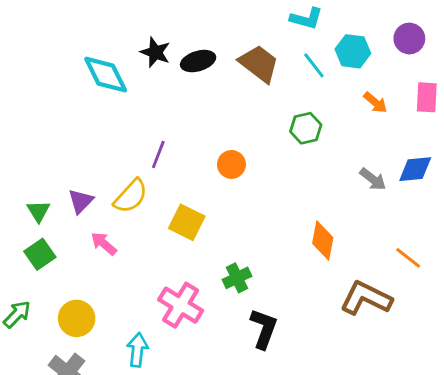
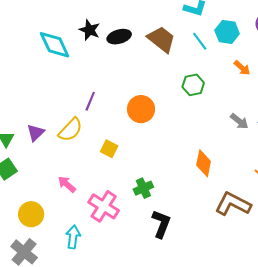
orange circle: (231, 164) -> (141, 109), size x1.4
yellow square: (187, 222) -> (109, 149), size x0.7
pink arrow: (104, 244) -> (67, 184), moved

